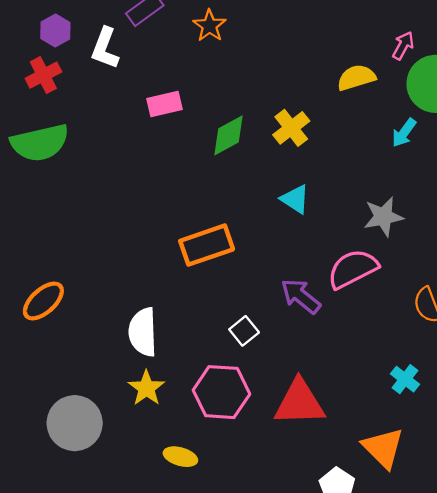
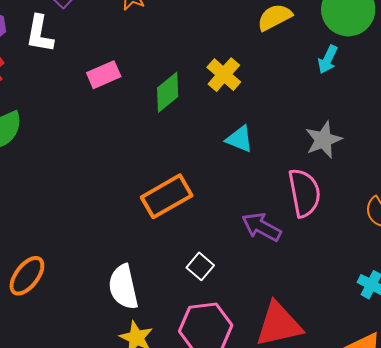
pink semicircle: (353, 269) -> (304, 193), turned 117
white square: (244, 331) -> (200, 266), moved

